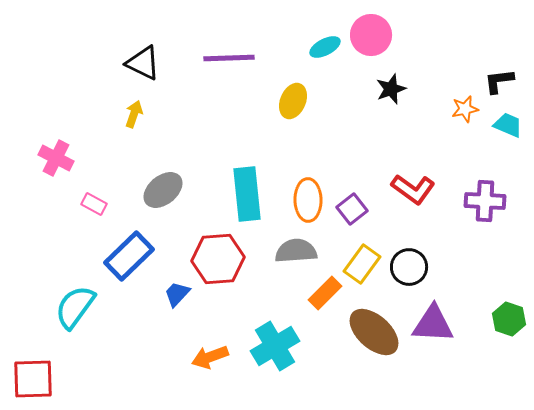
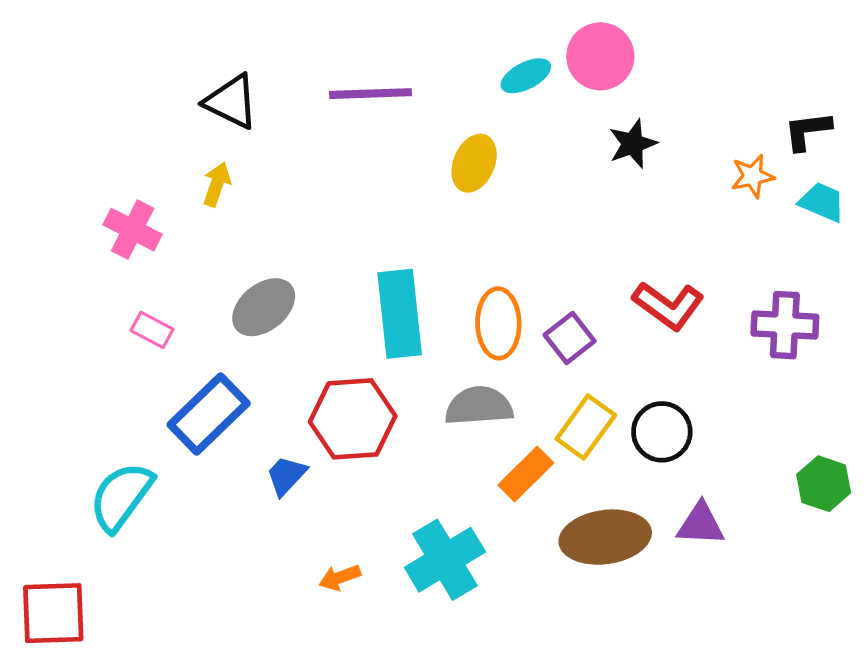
pink cross: (56, 158) -> (133, 230), moved
green hexagon: (509, 319) -> (824, 484), moved
purple triangle: (433, 324) -> (701, 524), size x0.7
brown ellipse: (374, 332) -> (605, 537), turned -50
orange arrow: (210, 357) -> (340, 578), size x0.7

